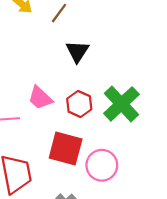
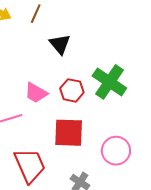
pink circle: (102, 165) -> (116, 151), moved

